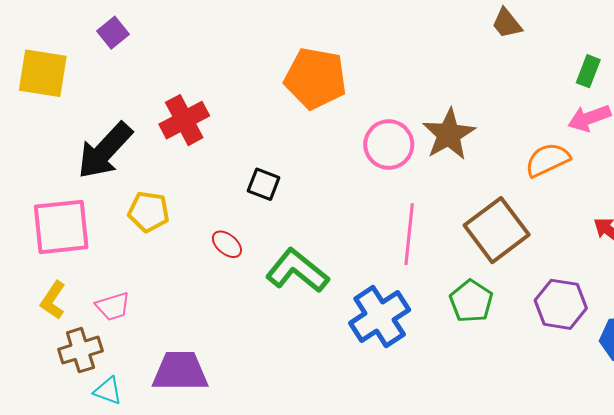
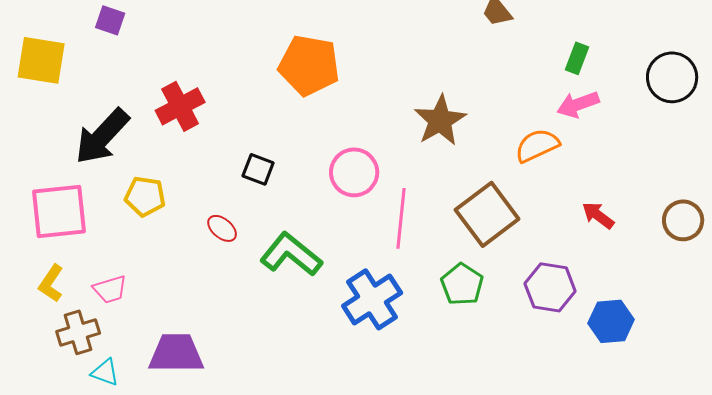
purple square: (113, 33) -> (110, 20), turned -32
pink circle: (389, 145) -> (354, 172), moved

